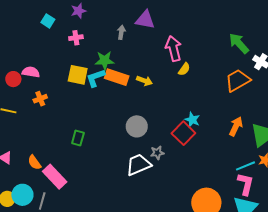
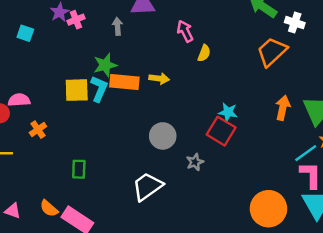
pink cross: (76, 38) -> (76, 20), moved
pink arrow: (173, 48) -> (185, 31), size x0.7
cyan L-shape: (96, 78) -> (99, 89), turned 145
green rectangle: (78, 138) -> (79, 169), moved
white trapezoid: (138, 165) -> (147, 187), moved

